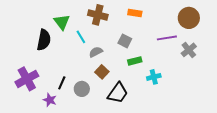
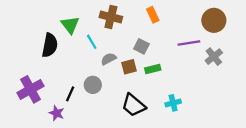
orange rectangle: (135, 13) -> (153, 15), turned 56
brown square: (102, 72) -> (129, 67), moved, turned 32
cyan cross: (154, 77) -> (173, 103), moved
gray circle: (82, 89) -> (93, 85), moved
black trapezoid: (118, 93) -> (134, 105), turned 95

